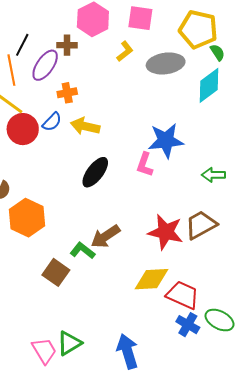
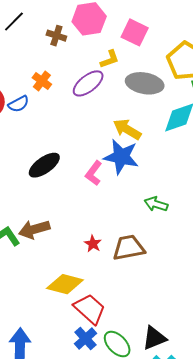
purple ellipse: (45, 65) -> (88, 83), moved
orange cross: (67, 93) -> (42, 81), turned 30
yellow arrow: (85, 126) -> (127, 129), moved
red star: (166, 232) -> (93, 244), size x0.5

